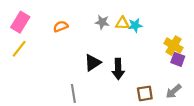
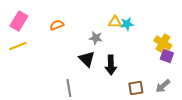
gray star: (102, 22) -> (96, 38), moved
yellow line: (19, 49) -> (18, 46), turned 30
black triangle: (93, 63) -> (87, 59), turned -42

